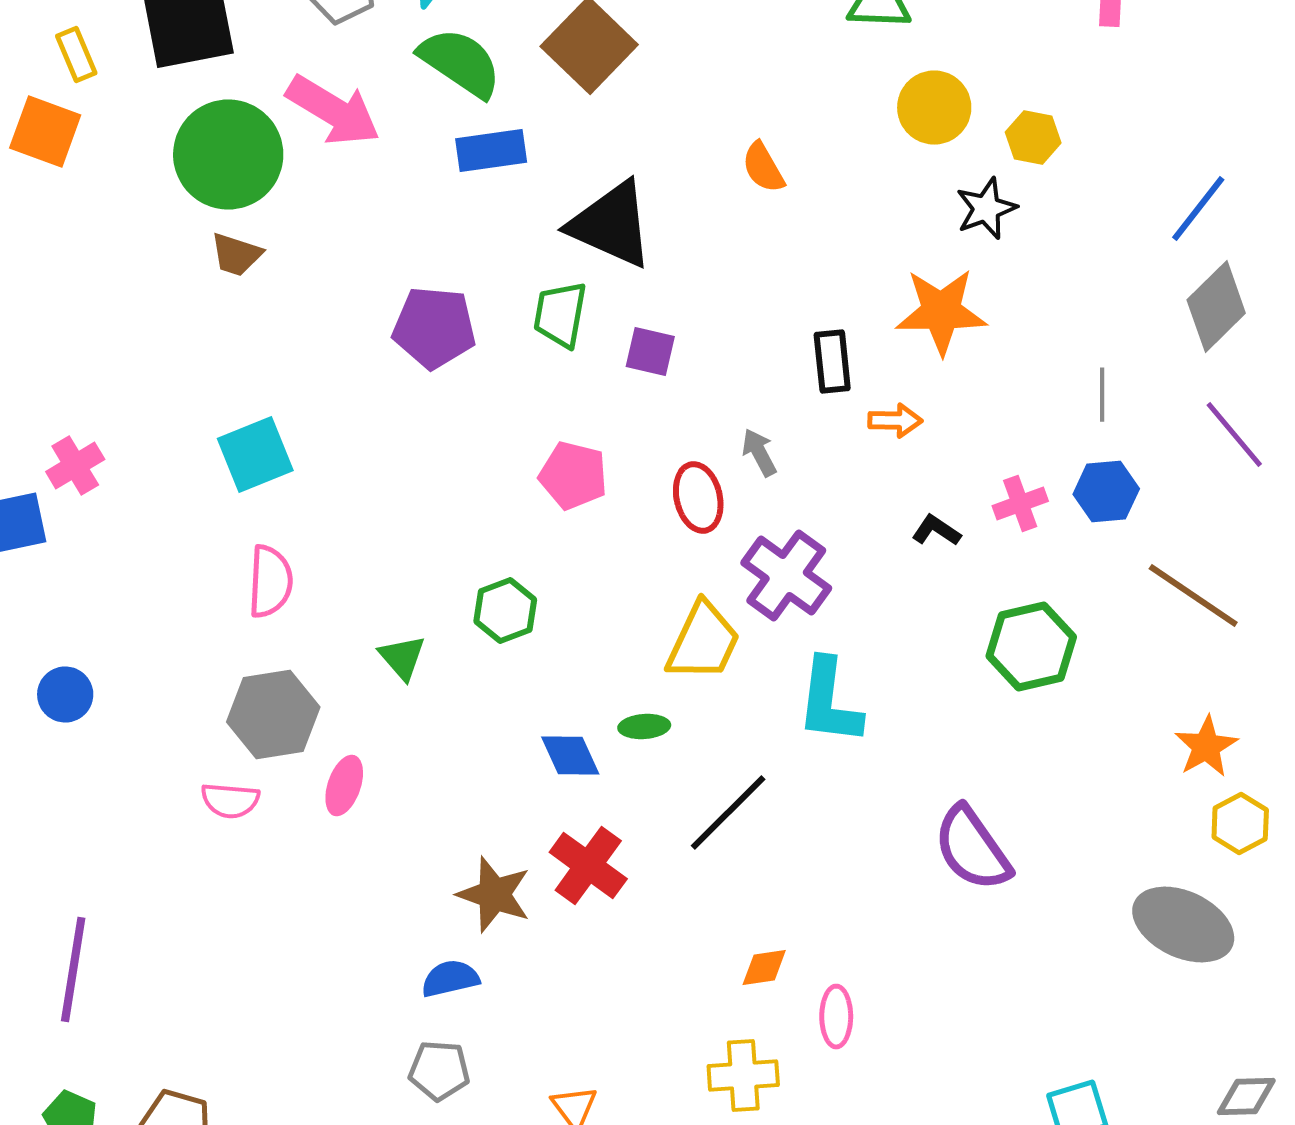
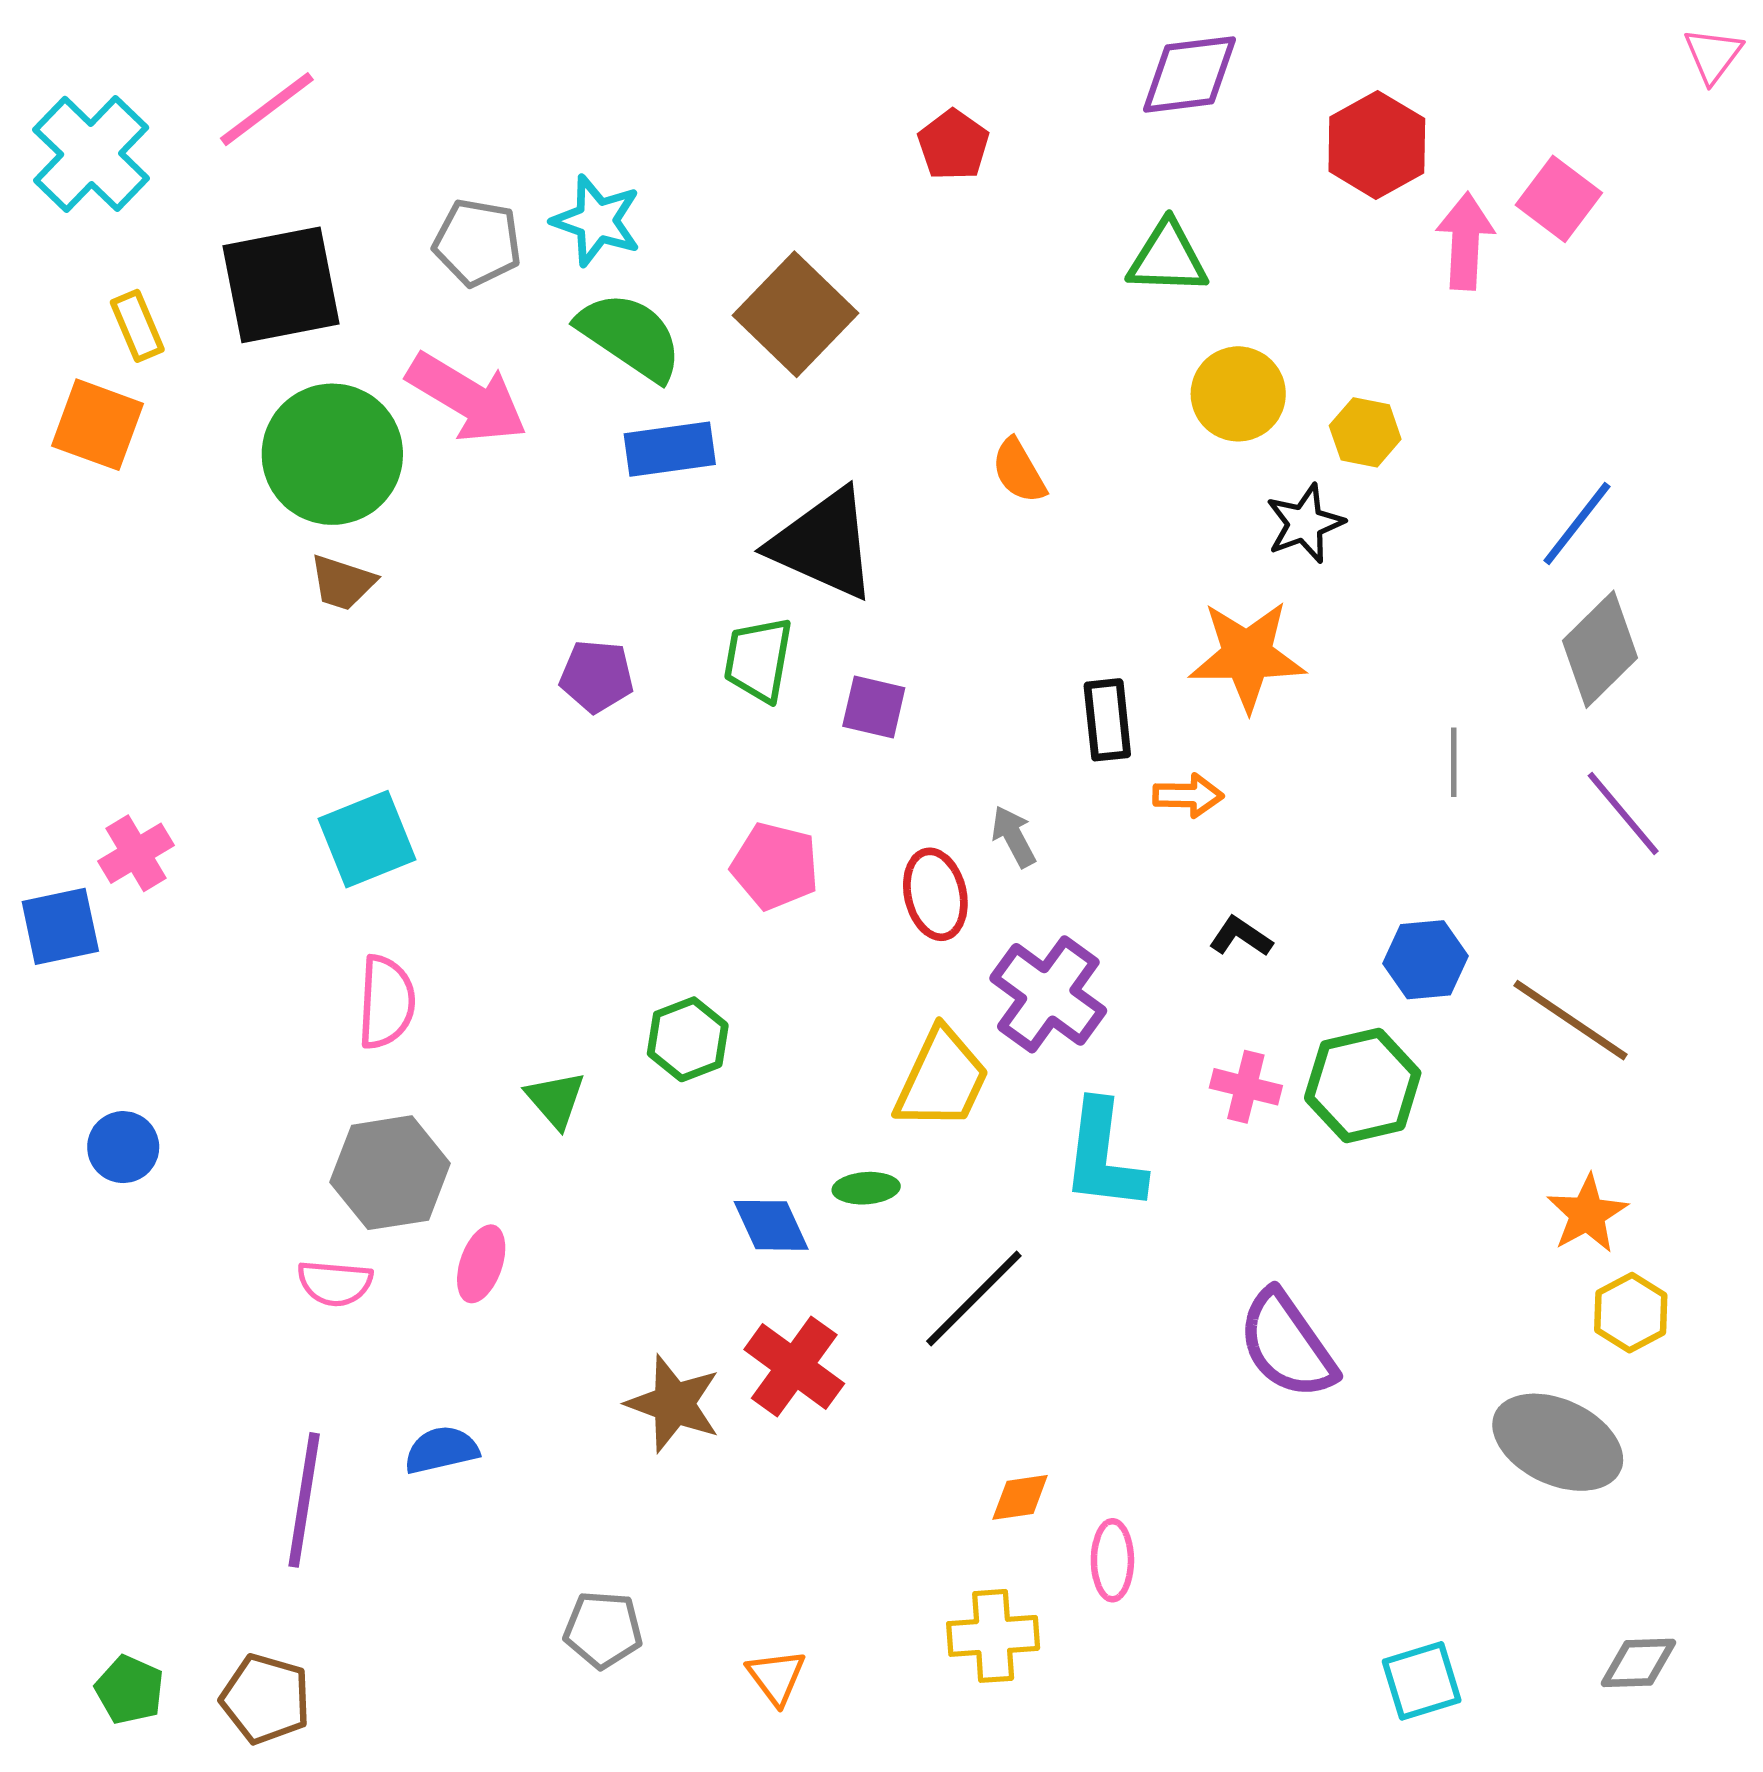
purple pentagon: (434, 328) -> (597, 676), size x0.7
blue hexagon: (1106, 492) -> (1426, 960), moved
pink cross: (1020, 504) -> (1246, 1087), moved, turned 34
purple line: (73, 970) -> (304, 1500), moved
blue semicircle: (450, 978) -> (441, 1450), moved

